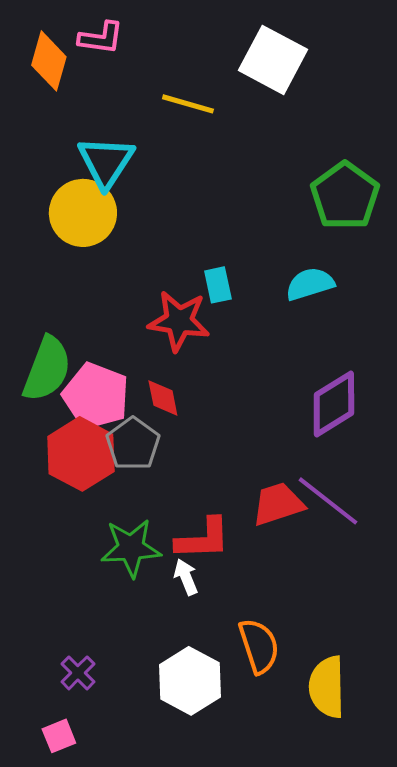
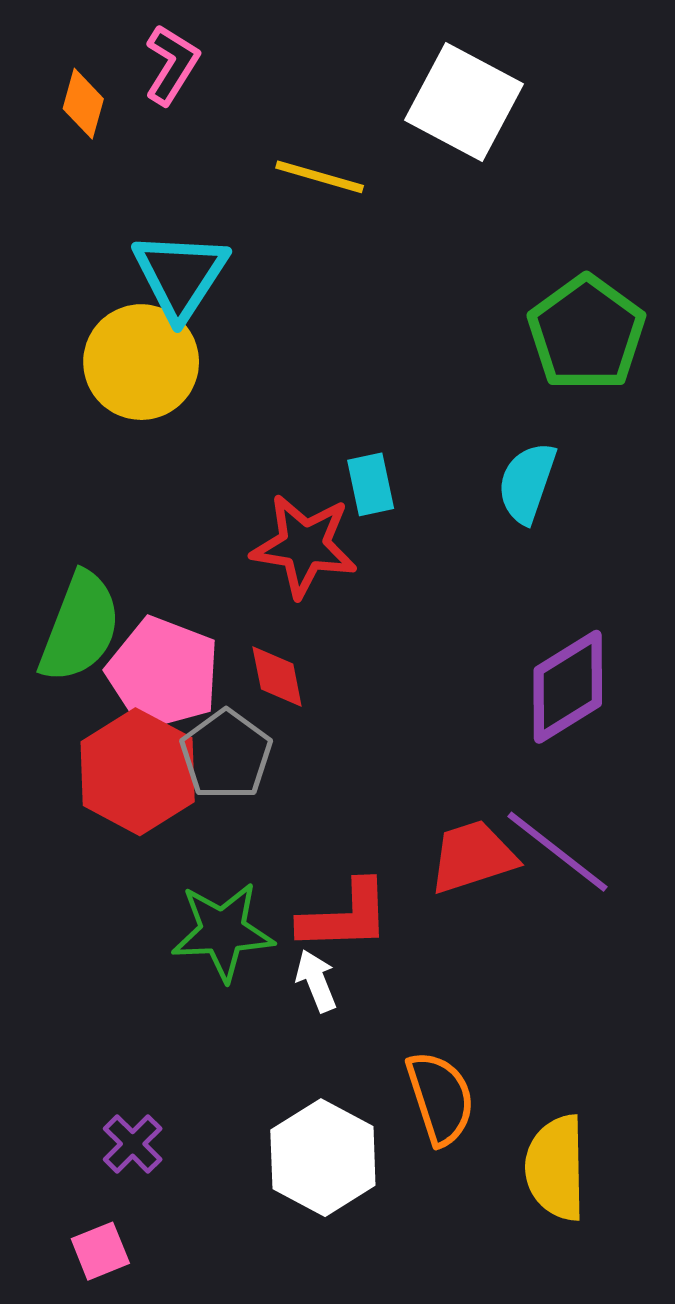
pink L-shape: (101, 38) -> (172, 65), turned -66
orange diamond: (49, 61) -> (83, 104), size x0.7
cyan semicircle: (310, 284) -> (527, 483), turned -54

